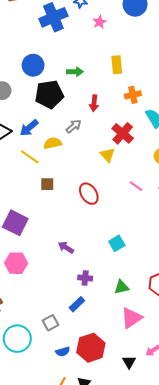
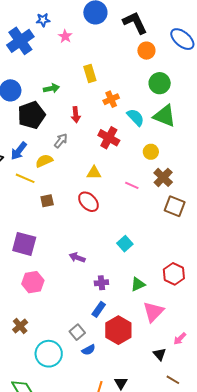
yellow triangle: (107, 155) -> (94, 173), moved, turned -35
red hexagon: (91, 348) -> (118, 330), moved
blue semicircle: (63, 352) -> (89, 350), moved

